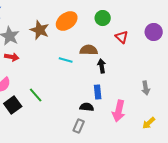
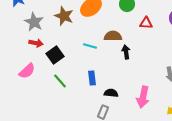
red triangle: (122, 37) -> (146, 23), turned -40
blue rectangle: (98, 92) -> (92, 78), moved
black square: (13, 105) -> (55, 55), moved

